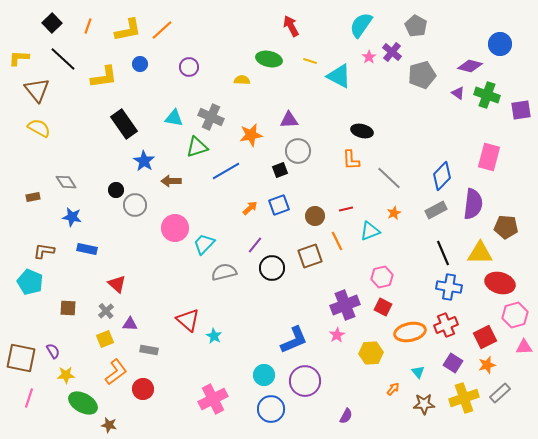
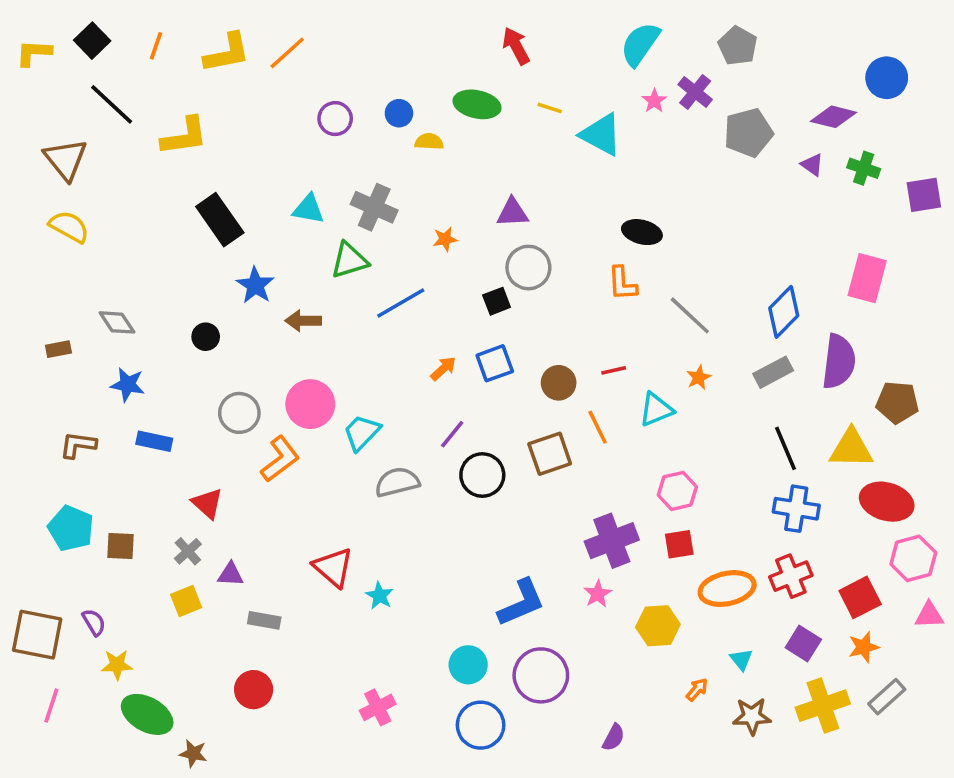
yellow L-shape: (19, 58) -> (34, 53), moved
blue circle: (140, 64) -> (399, 113), moved
green cross: (487, 95) -> (864, 168), size x0.7
orange star: (251, 135) -> (445, 239), size x0.6
gray circle: (135, 205) -> (239, 413), moved
cyan pentagon: (30, 282) -> (71, 528), moved
red square: (383, 307) -> (679, 544), turned -36
orange L-shape: (116, 372) -> (280, 459), moved
pink cross: (213, 399) -> (378, 707), size x0.7

